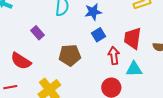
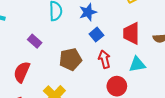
red arrow: (114, 56) -> (104, 59), moved
red semicircle: (21, 61) -> (22, 72), turned 90

